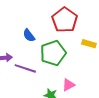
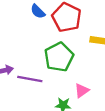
blue semicircle: (29, 35) -> (38, 11), moved

